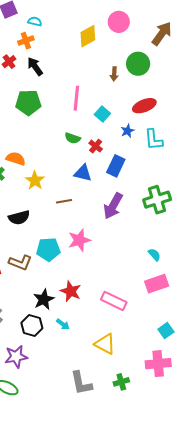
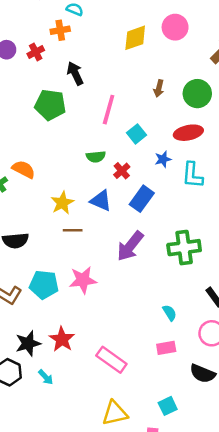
green circle: (138, 64) -> (197, 94), moved
black arrow: (35, 66) -> (75, 73), moved
green semicircle: (73, 138) -> (96, 157), turned -35
yellow star: (35, 180) -> (62, 203), moved
pink rectangle: (157, 284) -> (166, 348), size x0.7
yellow triangle: (105, 344) -> (115, 413), moved, turned -50

